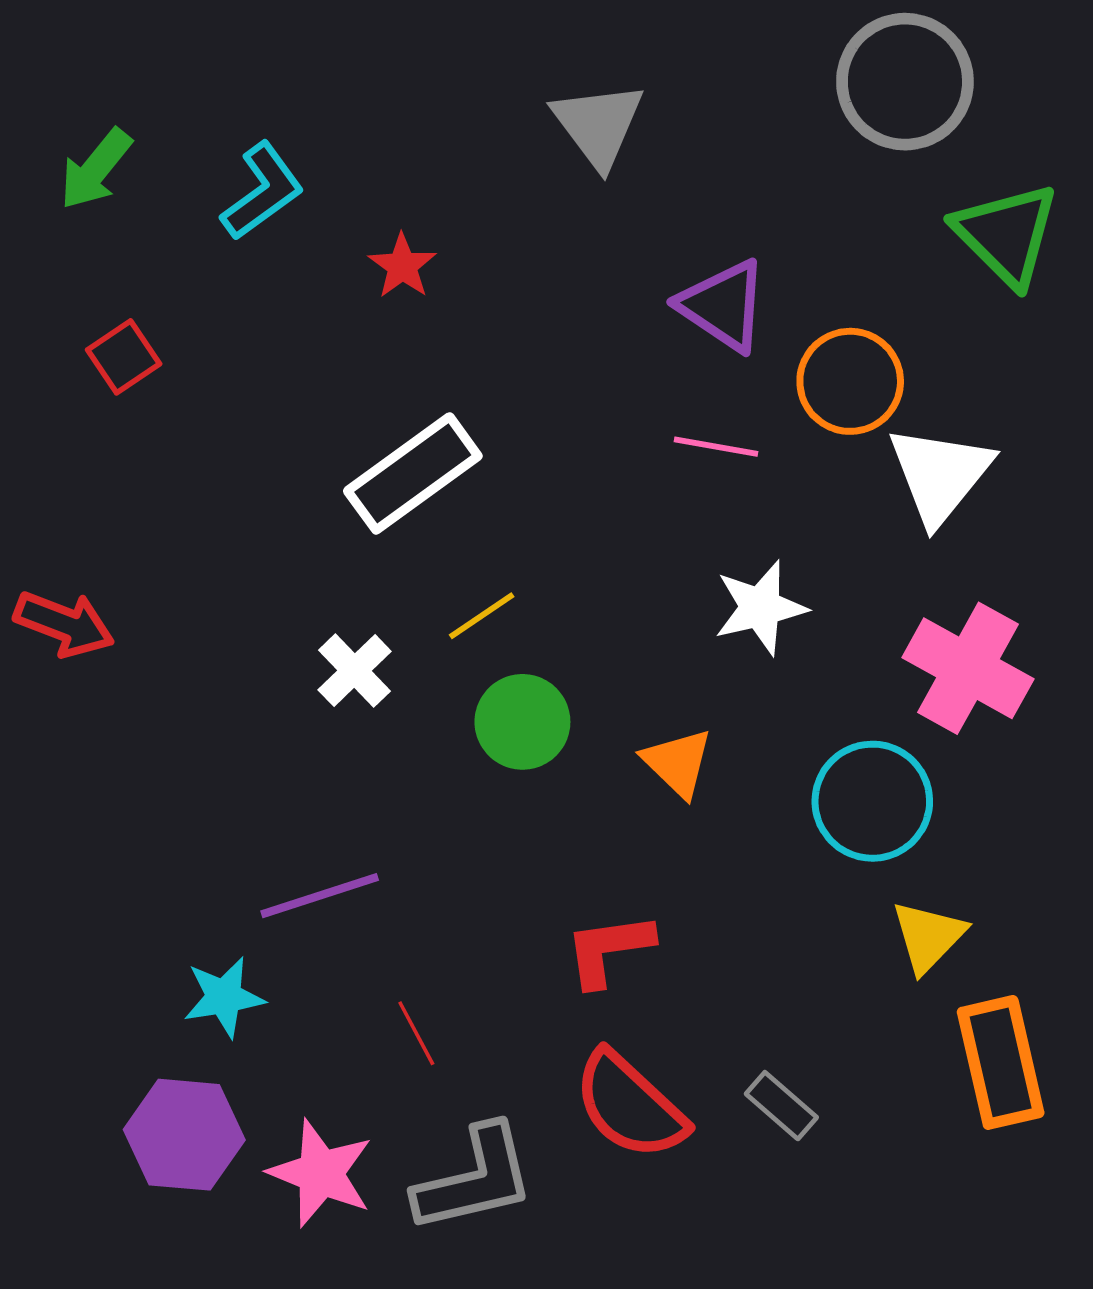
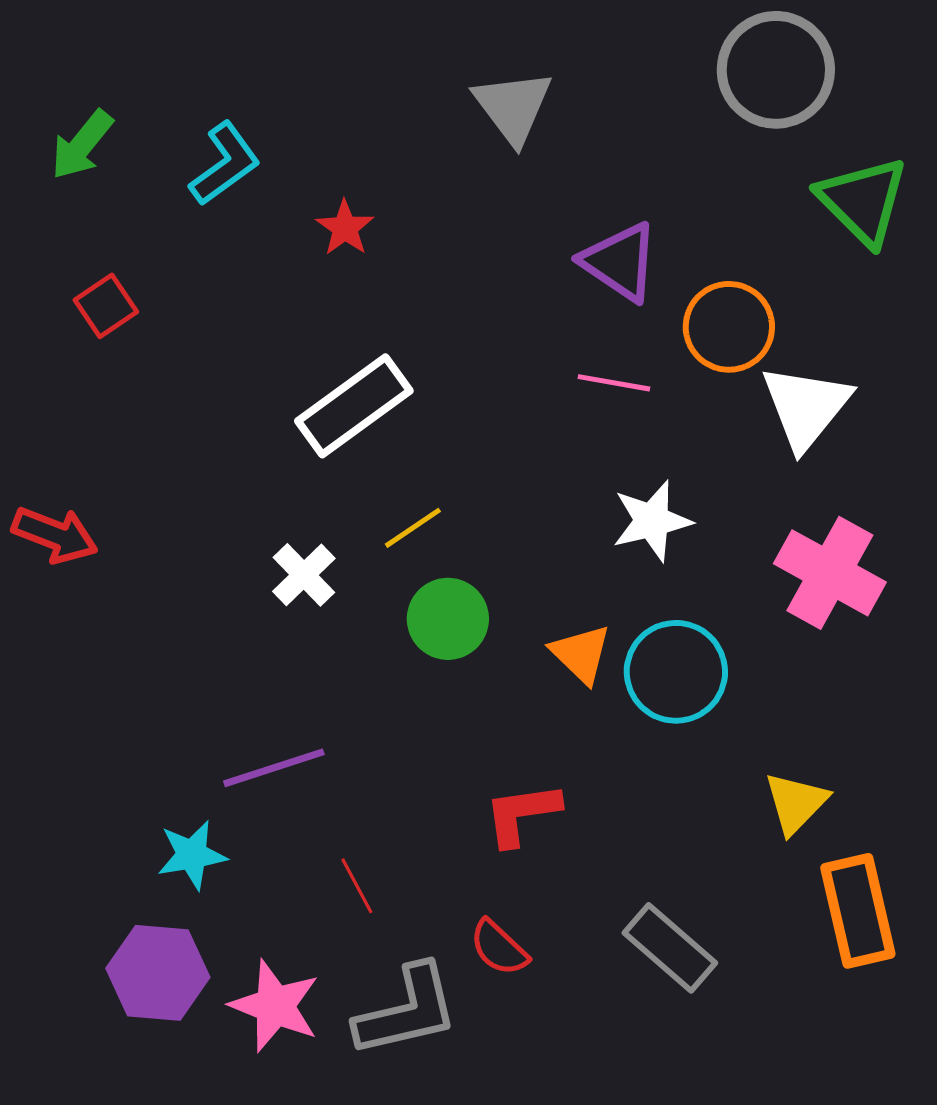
cyan circle: (872, 801) -> (676, 672), moved
red semicircle: (630, 1106) -> (499, 948), moved, size x0.6
gray rectangle: (781, 1106) -> (670, 948), size x1.5

